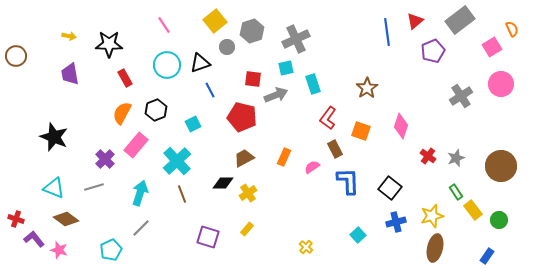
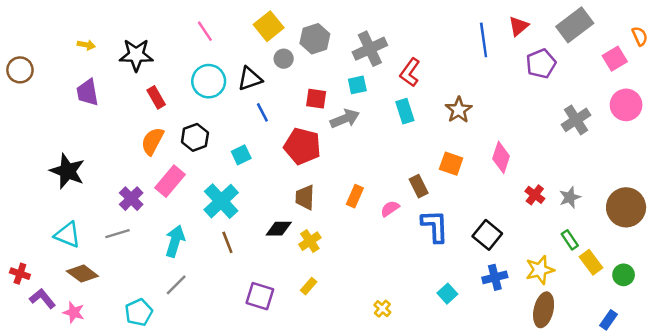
cyan rectangle: (313, 84) -> (405, 111), moved
red L-shape: (328, 118) -> (410, 72), moved
brown trapezoid: (244, 158) -> (305, 197), turned -60

